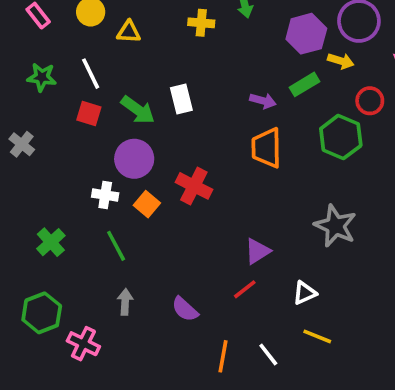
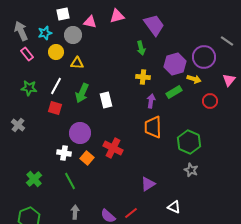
yellow cross: (201, 23) -> (143, 77), moved
white line: (91, 74) -> (56, 86), turned 54
purple arrow: (263, 101) -> (151, 101), turned -96
green arrow: (138, 110) -> (82, 93), moved, turned 78
green hexagon: (341, 137) -> (189, 142), moved
gray star: (335, 226) -> (191, 170), size x0.6
red line: (245, 289) -> (131, 213), moved
white triangle: (305, 293) -> (174, 207), turned 48

